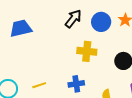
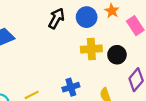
yellow cross: (87, 51) -> (91, 49), moved

